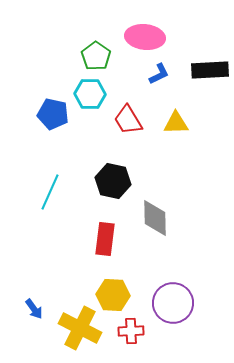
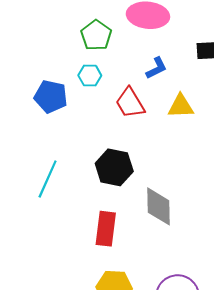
blue L-shape: (159, 74) -> (156, 68), moved
cyan hexagon: (90, 94) -> (90, 75), size x0.7

